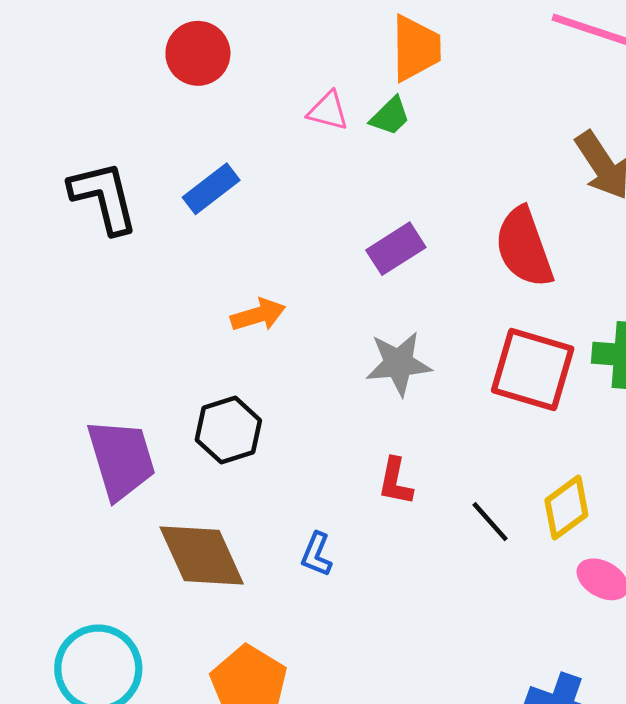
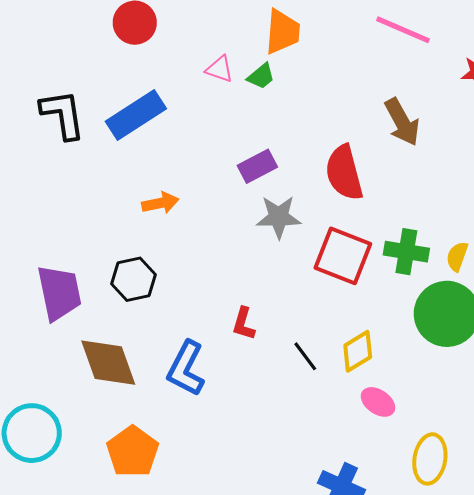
blue rectangle: (211, 189) -> (136, 115), size x1.5
gray star: (399, 364) -> (279, 217), moved
blue L-shape: (317, 554) -> (186, 368), size x1.8

